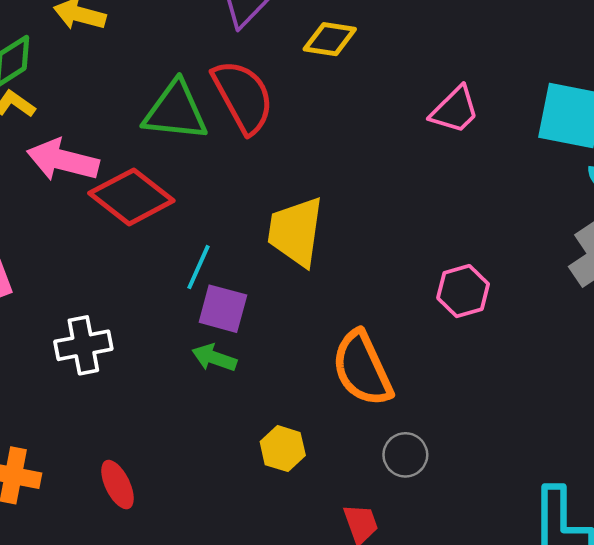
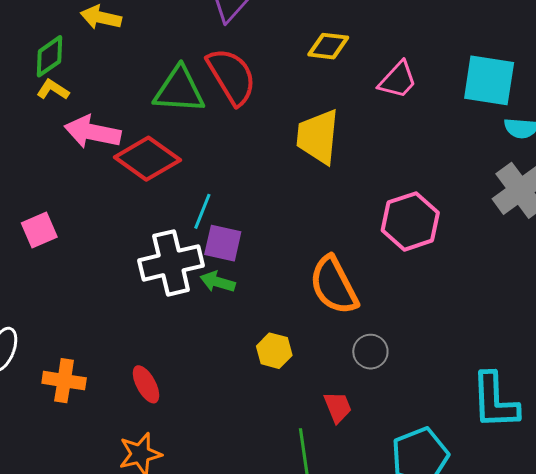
yellow diamond: (330, 39) -> (328, 46), moved
yellow trapezoid: (296, 232) -> (318, 137), moved
pink hexagon: (463, 291) -> (410, 221), size x1.4
white cross: (83, 345) -> (171, 263), moved, size x1.4

